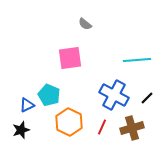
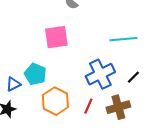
blue cross: (114, 95) -> (100, 74), turned 36

